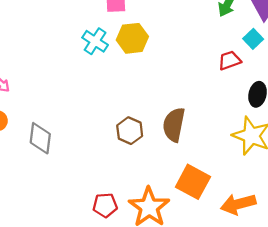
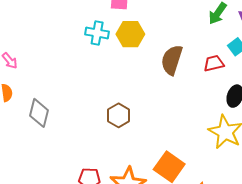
cyan cross: (95, 41) -> (97, 33), turned -30
brown semicircle: (174, 125) -> (172, 60), moved

